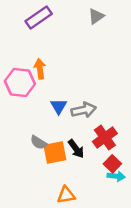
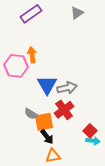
blue triangle: (59, 106) -> (47, 85), size x1.5
red cross: (105, 138) -> (64, 110), moved
black arrow: (76, 149) -> (47, 137), moved

